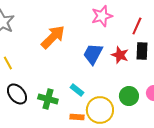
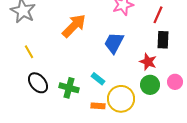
red star: (120, 55) -> (148, 62), moved

